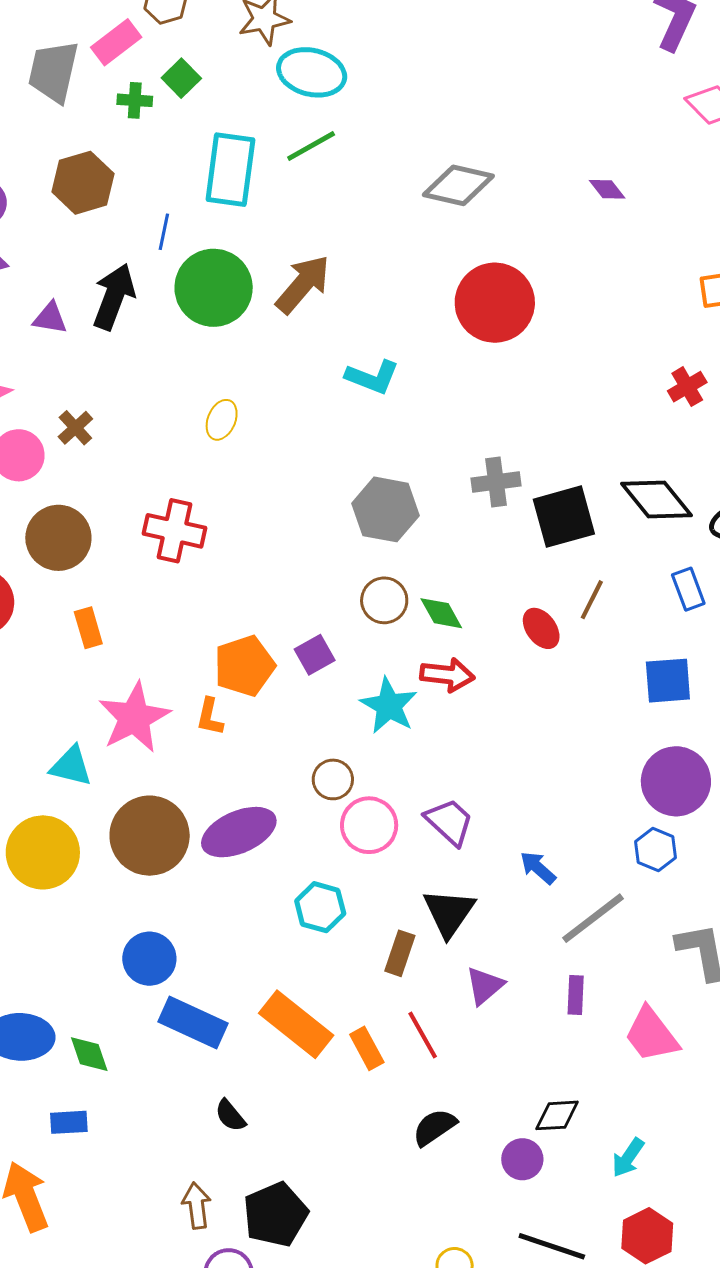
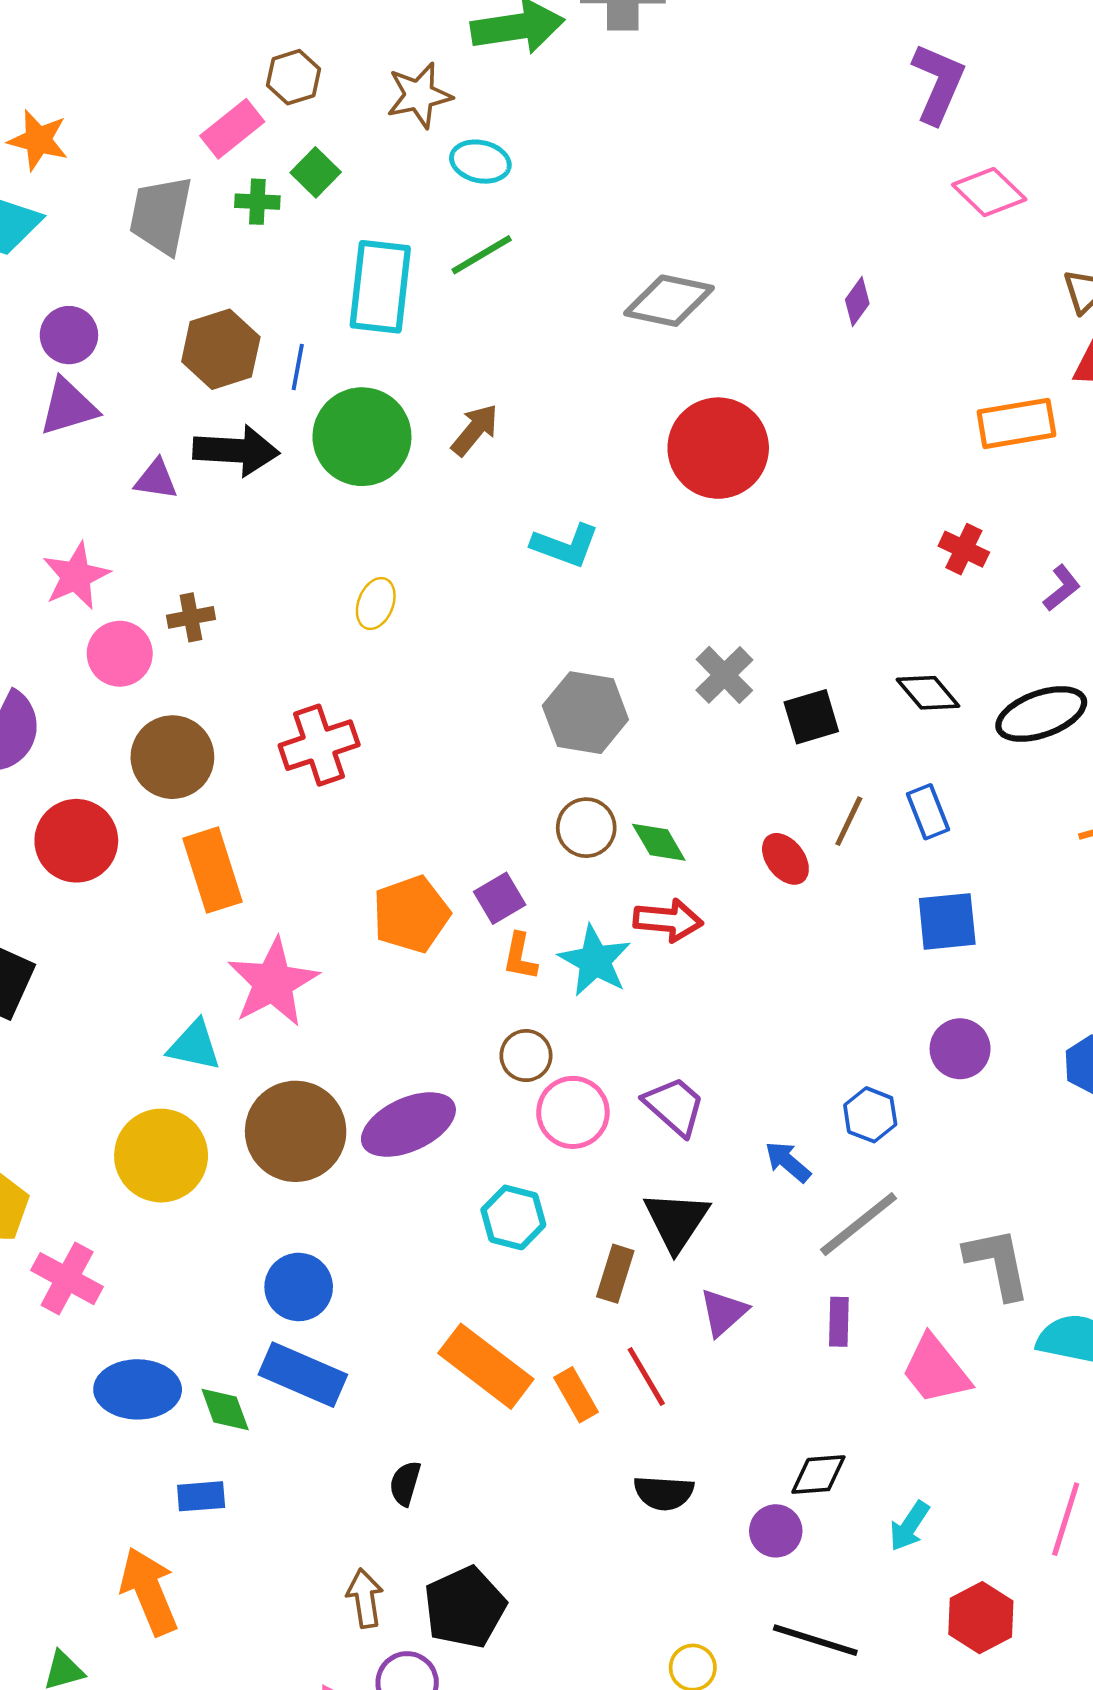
gray trapezoid: (53, 72) -> (161, 215), moved
cyan ellipse: (312, 72) -> (480, 162), size x0.7
brown hexagon: (83, 183) -> (221, 349), moved
purple diamond: (607, 189) -> (857, 302), turned 75
brown arrow: (303, 284) -> (475, 430), size x0.7
black arrow: (114, 297) -> (236, 451), turned 74
red cross: (687, 387) -> (964, 549), turned -33
brown cross: (75, 428) -> (191, 617), turned 33
gray cross: (496, 482) -> (724, 675), turned -36
black diamond: (656, 499) -> (928, 693), size x0.7
black square: (564, 517) -> (811, 717), size x0.7
red cross: (175, 531) -> (319, 745), turned -30
blue rectangle: (688, 589) -> (928, 812), moved
orange rectangle: (88, 628) -> (213, 870), size x1.6
orange L-shape: (210, 717) -> (520, 957), moved
purple circle: (676, 781) -> (960, 1049), size x0.7
blue hexagon: (656, 850) -> (870, 1115), moved
blue rectangle: (193, 1023) -> (303, 1375), moved
black semicircle: (230, 1116) -> (405, 1483), turned 57
black semicircle: (435, 1127) -> (664, 1493), turned -141
red hexagon: (647, 1236) -> (981, 1618), moved

